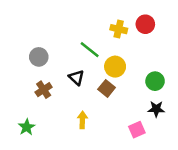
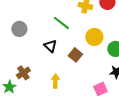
yellow circle: (115, 67) -> (94, 37), moved
brown cross: (44, 90) -> (23, 73), moved

